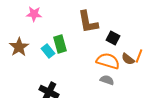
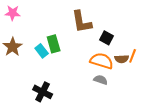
pink star: (34, 14) -> (13, 13), moved
brown semicircle: (128, 59) -> (122, 59), turned -40

